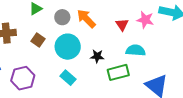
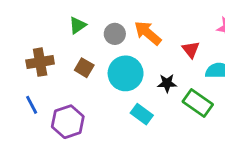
red triangle: (122, 25) -> (191, 50), moved
green rectangle: (118, 72) -> (198, 103), turned 55
cyan rectangle: (68, 78) -> (142, 114), moved

